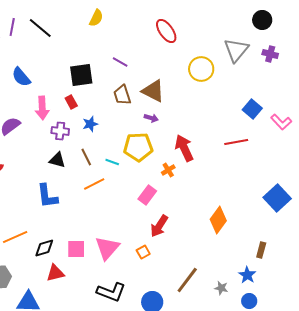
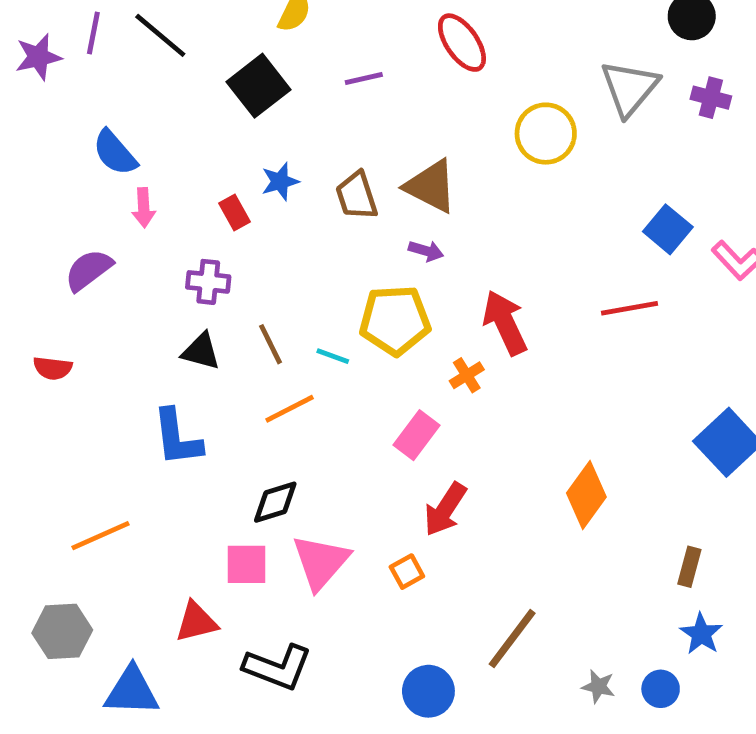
purple line: (120, 62) -> (364, 78), moved, turned -42
black square: (81, 75) -> (258, 86), moved, turned -30
pink arrow: (42, 108) -> (144, 208), moved, size x0.7
blue star: (90, 124) -> (280, 181), moved
black diamond: (44, 248) -> (275, 502), moved
blue star: (247, 275) -> (701, 634), moved
gray star: (221, 288) -> (598, 686), moved
black L-shape: (111, 292) -> (278, 667), moved

